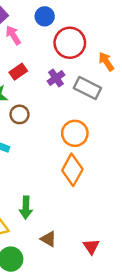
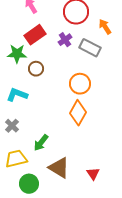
red rectangle: (18, 72) -> (35, 35), size x1.5
green arrow: (26, 208) -> (41, 143), turned 36
brown triangle: (48, 239) -> (59, 168), size x1.6

